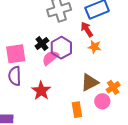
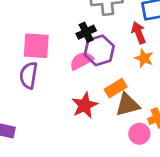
black cross: (42, 43) -> (86, 32), moved
red star: (41, 91) -> (85, 105), moved
orange rectangle: (77, 110) -> (116, 88), moved, turned 56

